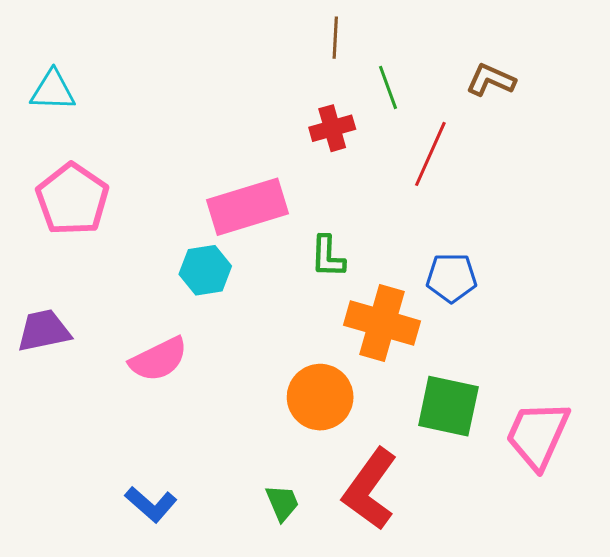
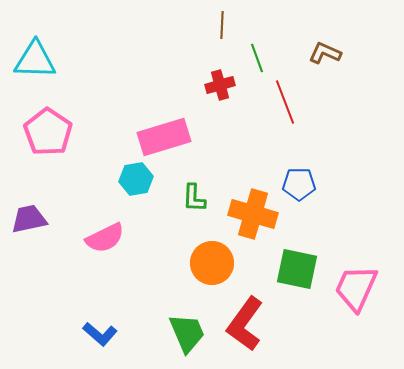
cyan triangle: (53, 90) -> (35, 60), size x1.4
red line: (430, 154) -> (285, 102), turned -45
green L-shape: (328, 257) -> (194, 198), moved
green trapezoid: (282, 503) -> (187, 333), size x1.6

